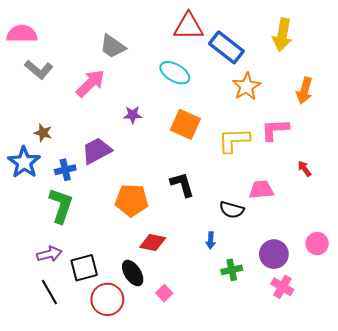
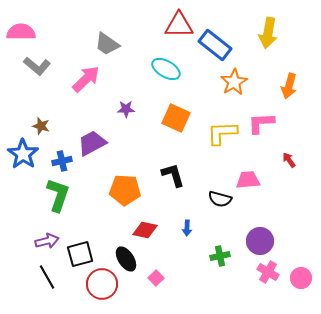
blue arrow: (211, 240) -> (187, 228), moved
pink circle: (317, 244) -> (301, 278), moved

